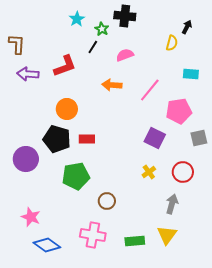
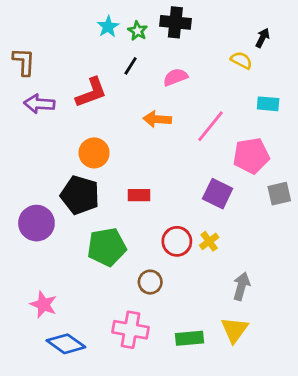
green star: (102, 29) -> (138, 31), moved
yellow semicircle: (172, 43) -> (241, 60), turned -77
red rectangle: (87, 139) -> (139, 195), moved
red circle: (183, 172) -> (177, 241), moved

